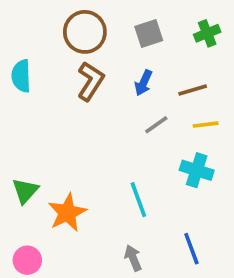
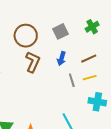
gray line: (156, 125) -> (72, 80), turned -64
yellow line: (206, 125) -> (90, 78), moved

